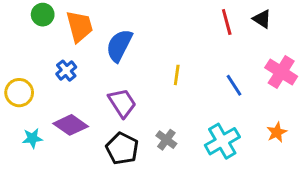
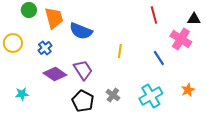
black triangle: (262, 19) -> (194, 19), moved, turned -32
blue semicircle: (119, 45) -> (81, 31), turned -95
pink cross: (281, 72) -> (181, 39), moved
yellow circle: (19, 93) -> (13, 43), moved
purple diamond: (71, 125) -> (55, 74), moved

